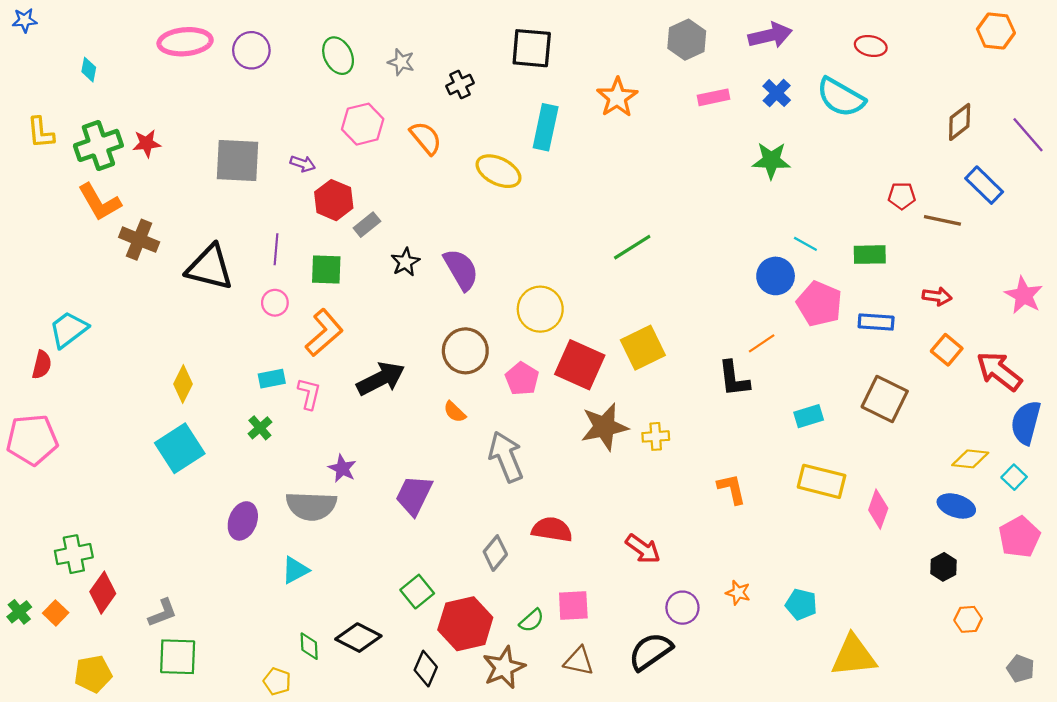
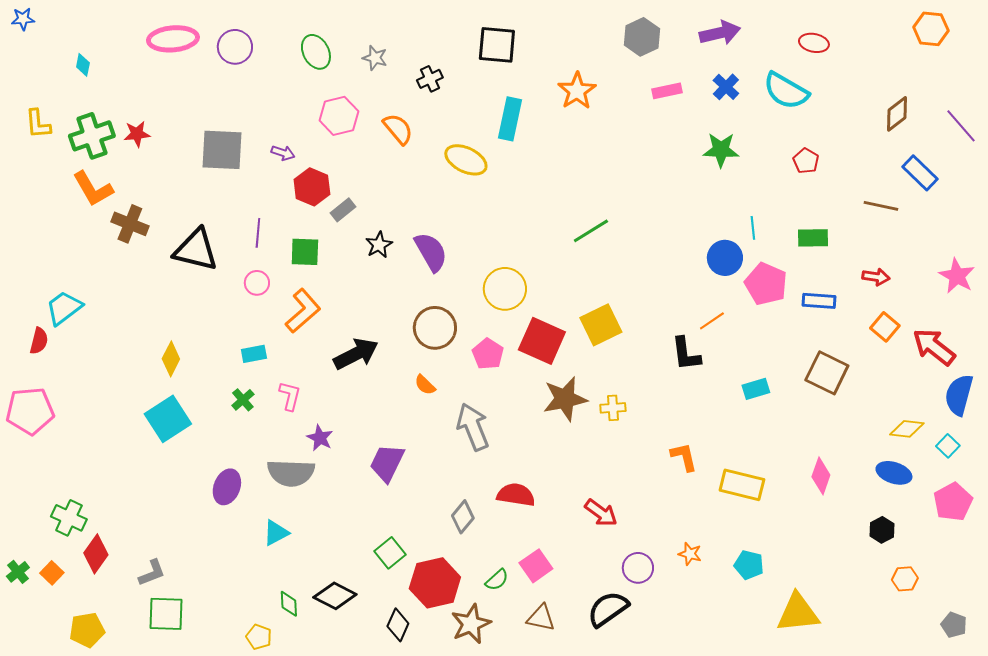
red pentagon: (902, 196) -> (806, 161), moved, turned 30
cyan line: (805, 244) -> (753, 228), turned 55
pink L-shape: (309, 394) -> (290, 396), moved
yellow rectangle: (822, 481) -> (742, 485), moved
green cross: (74, 554) -> (69, 518), turned 36
pink square: (573, 605) -> (536, 566), turned -32

